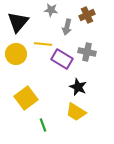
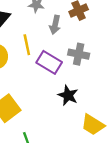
yellow line: (43, 44) -> (27, 45), turned 72
yellow trapezoid: (76, 112) -> (93, 125), moved

